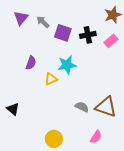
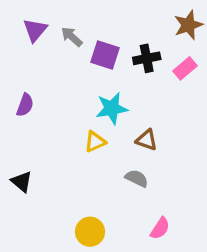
purple semicircle: (31, 63) -> (25, 105), moved
yellow triangle: (51, 79) -> (95, 142), moved
brown triangle: (106, 107) -> (147, 140), moved, size x0.6

